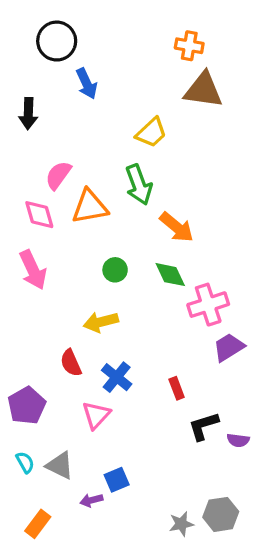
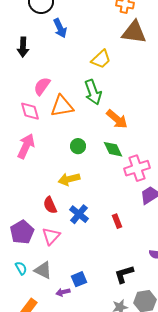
pink arrow: (33, 270) -> (26, 146), turned -130
pink triangle: (96, 415) -> (51, 236), moved
black L-shape: (203, 426) -> (124, 274), moved

